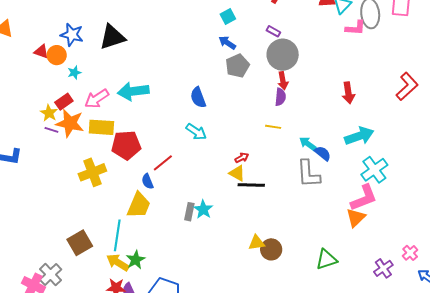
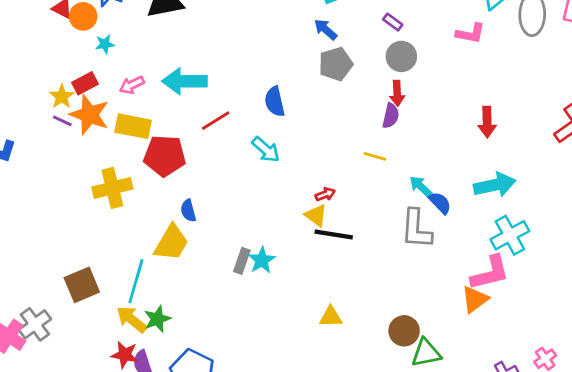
pink L-shape: (355, 28) -> (470, 33), moved
gray circle: (283, 55) -> (401, 56), size x0.7
pink arrow: (97, 99) -> (132, 85), size x0.7
red line: (163, 163) -> (216, 121), moved
brown circle: (271, 249) -> (404, 331), moved

